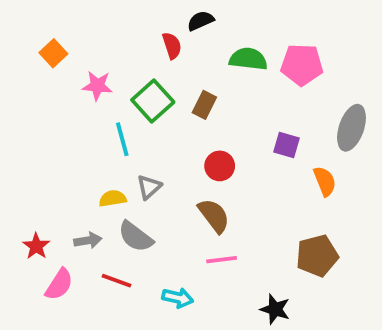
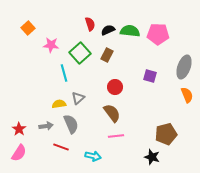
black semicircle: (201, 21) -> (108, 30), moved
orange semicircle: (325, 181) -> (187, 95), moved
gray semicircle: (136, 237) -> (71, 124), turned -150
pink semicircle: (59, 284) -> (19, 153), moved
black star: (275, 309) -> (152, 157), moved

